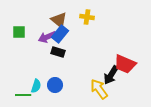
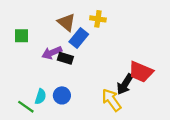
blue rectangle: (60, 34) -> (79, 38), moved
purple arrow: (47, 37) -> (52, 53), moved
green line: (23, 95) -> (26, 107), turned 35

